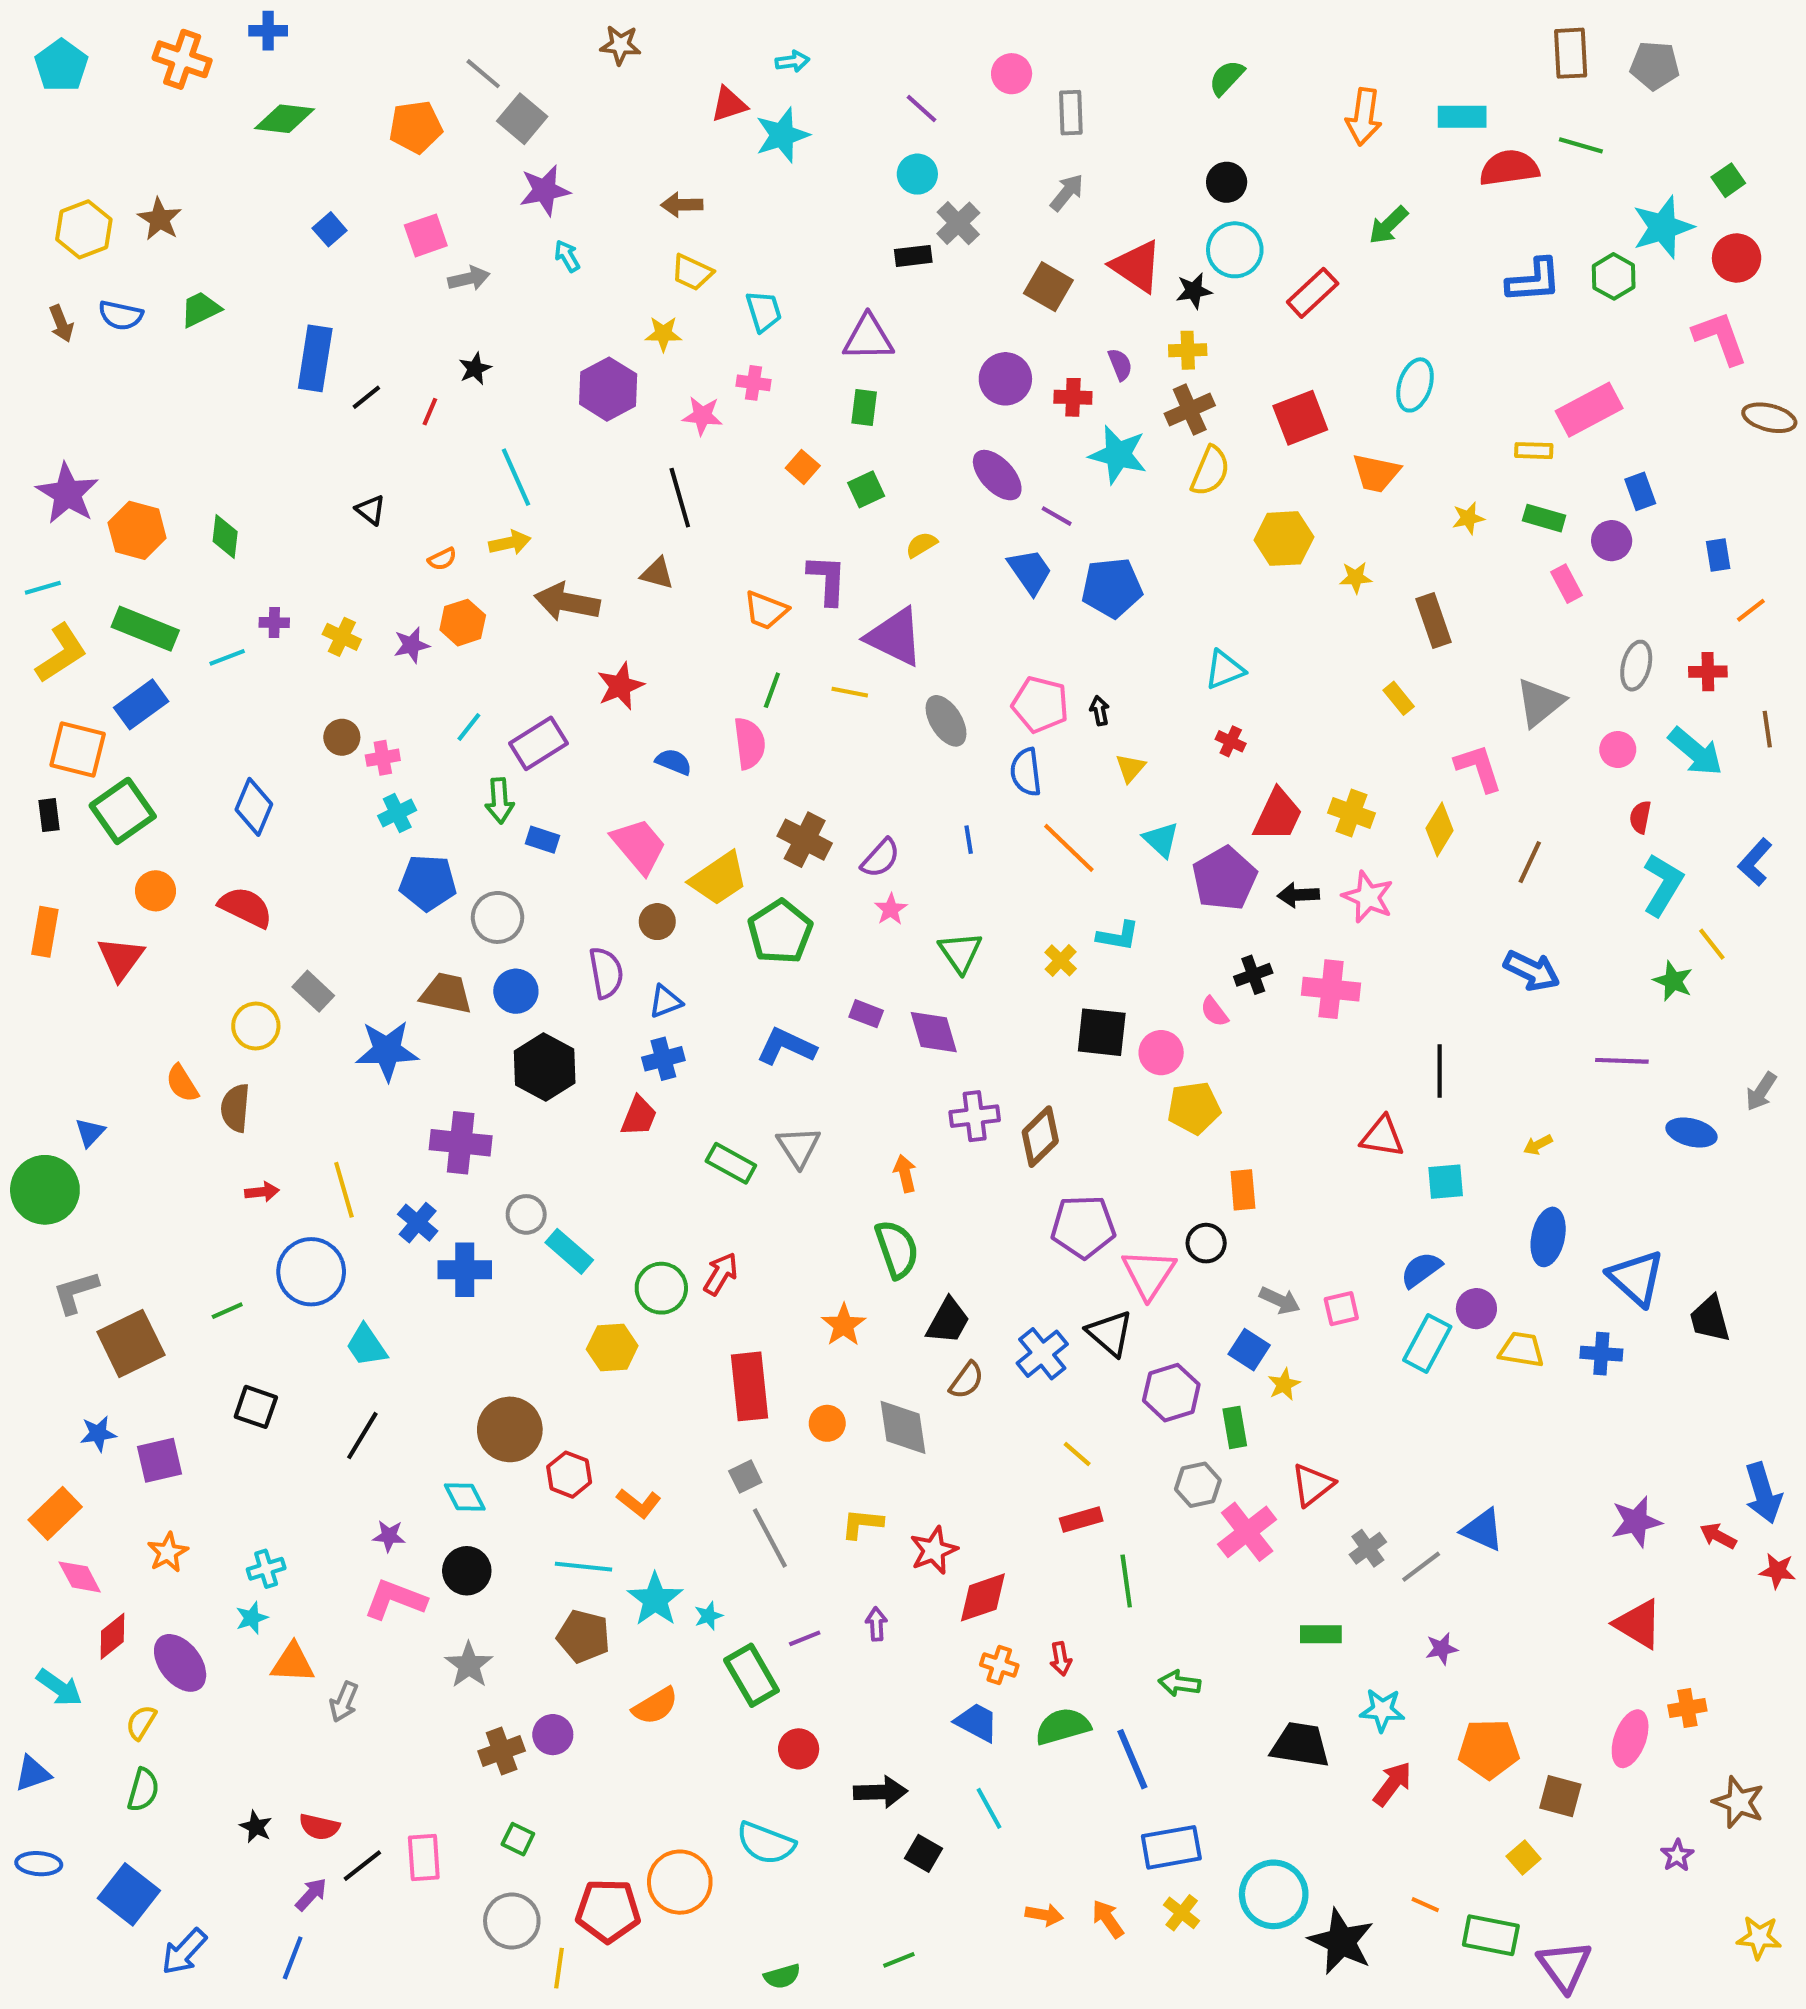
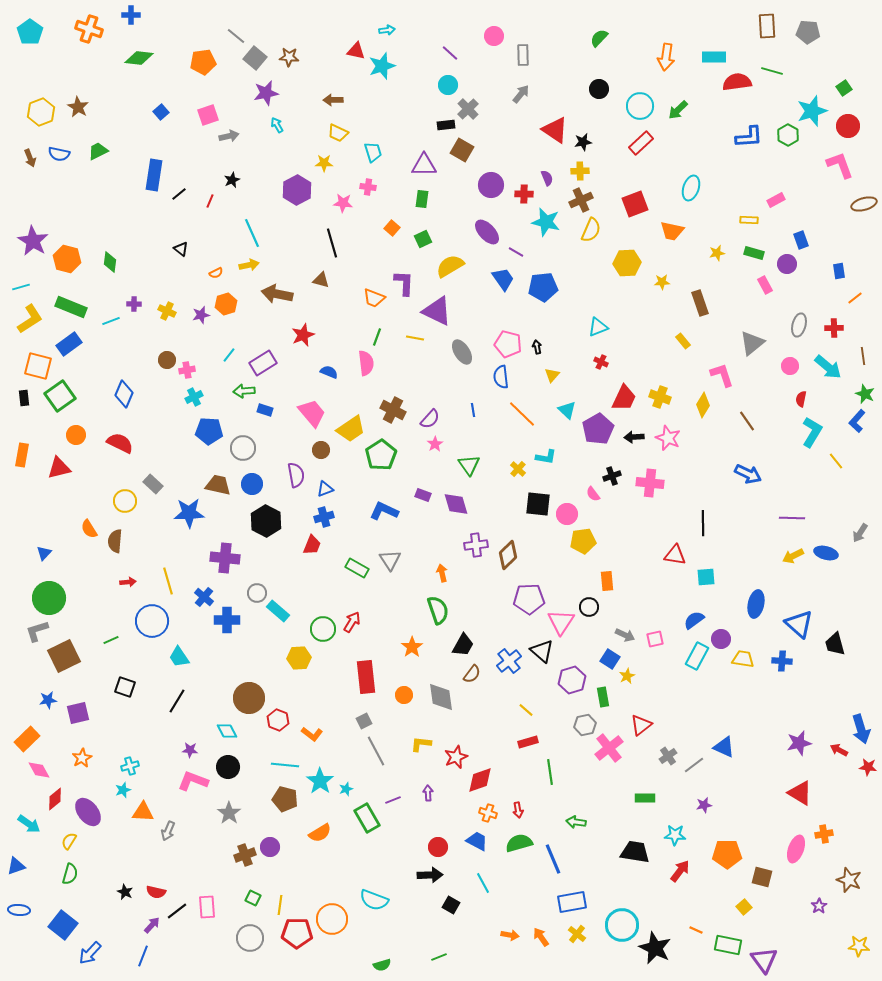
brown star: (620, 45) -> (289, 57), moved
red triangle: (729, 104) -> (356, 51), turned 30
cyan circle: (1235, 250) -> (640, 106), moved
brown square: (1048, 287) -> (462, 150), moved
pink rectangle: (1589, 410) -> (776, 200), size x0.6
brown ellipse: (1769, 418) -> (864, 204), turned -30
yellow semicircle: (921, 545) -> (450, 266), size x1.8
green arrow: (500, 801) -> (244, 391), turned 90
brown line: (1530, 862) -> (747, 421), turned -60
red triangle: (121, 958) -> (59, 468), turned 40
green star: (1673, 981) -> (865, 394), moved
yellow arrow: (1538, 1145) -> (793, 556), moved, size x1.5
green circle: (45, 1190) -> (49, 598), moved
red circle: (799, 1749) -> (438, 847), moved
yellow line: (559, 1968) -> (280, 905), moved

